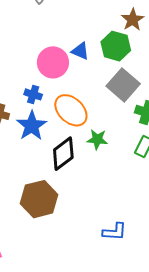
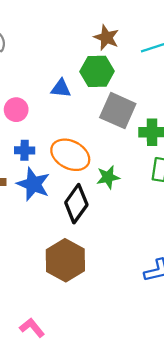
pink circle: (53, 62) -> (16, 110), moved, size x0.7

